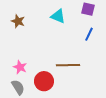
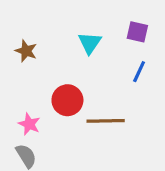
cyan triangle: (58, 16) -> (90, 43), turned 42
red circle: (44, 81) -> (67, 100), moved

